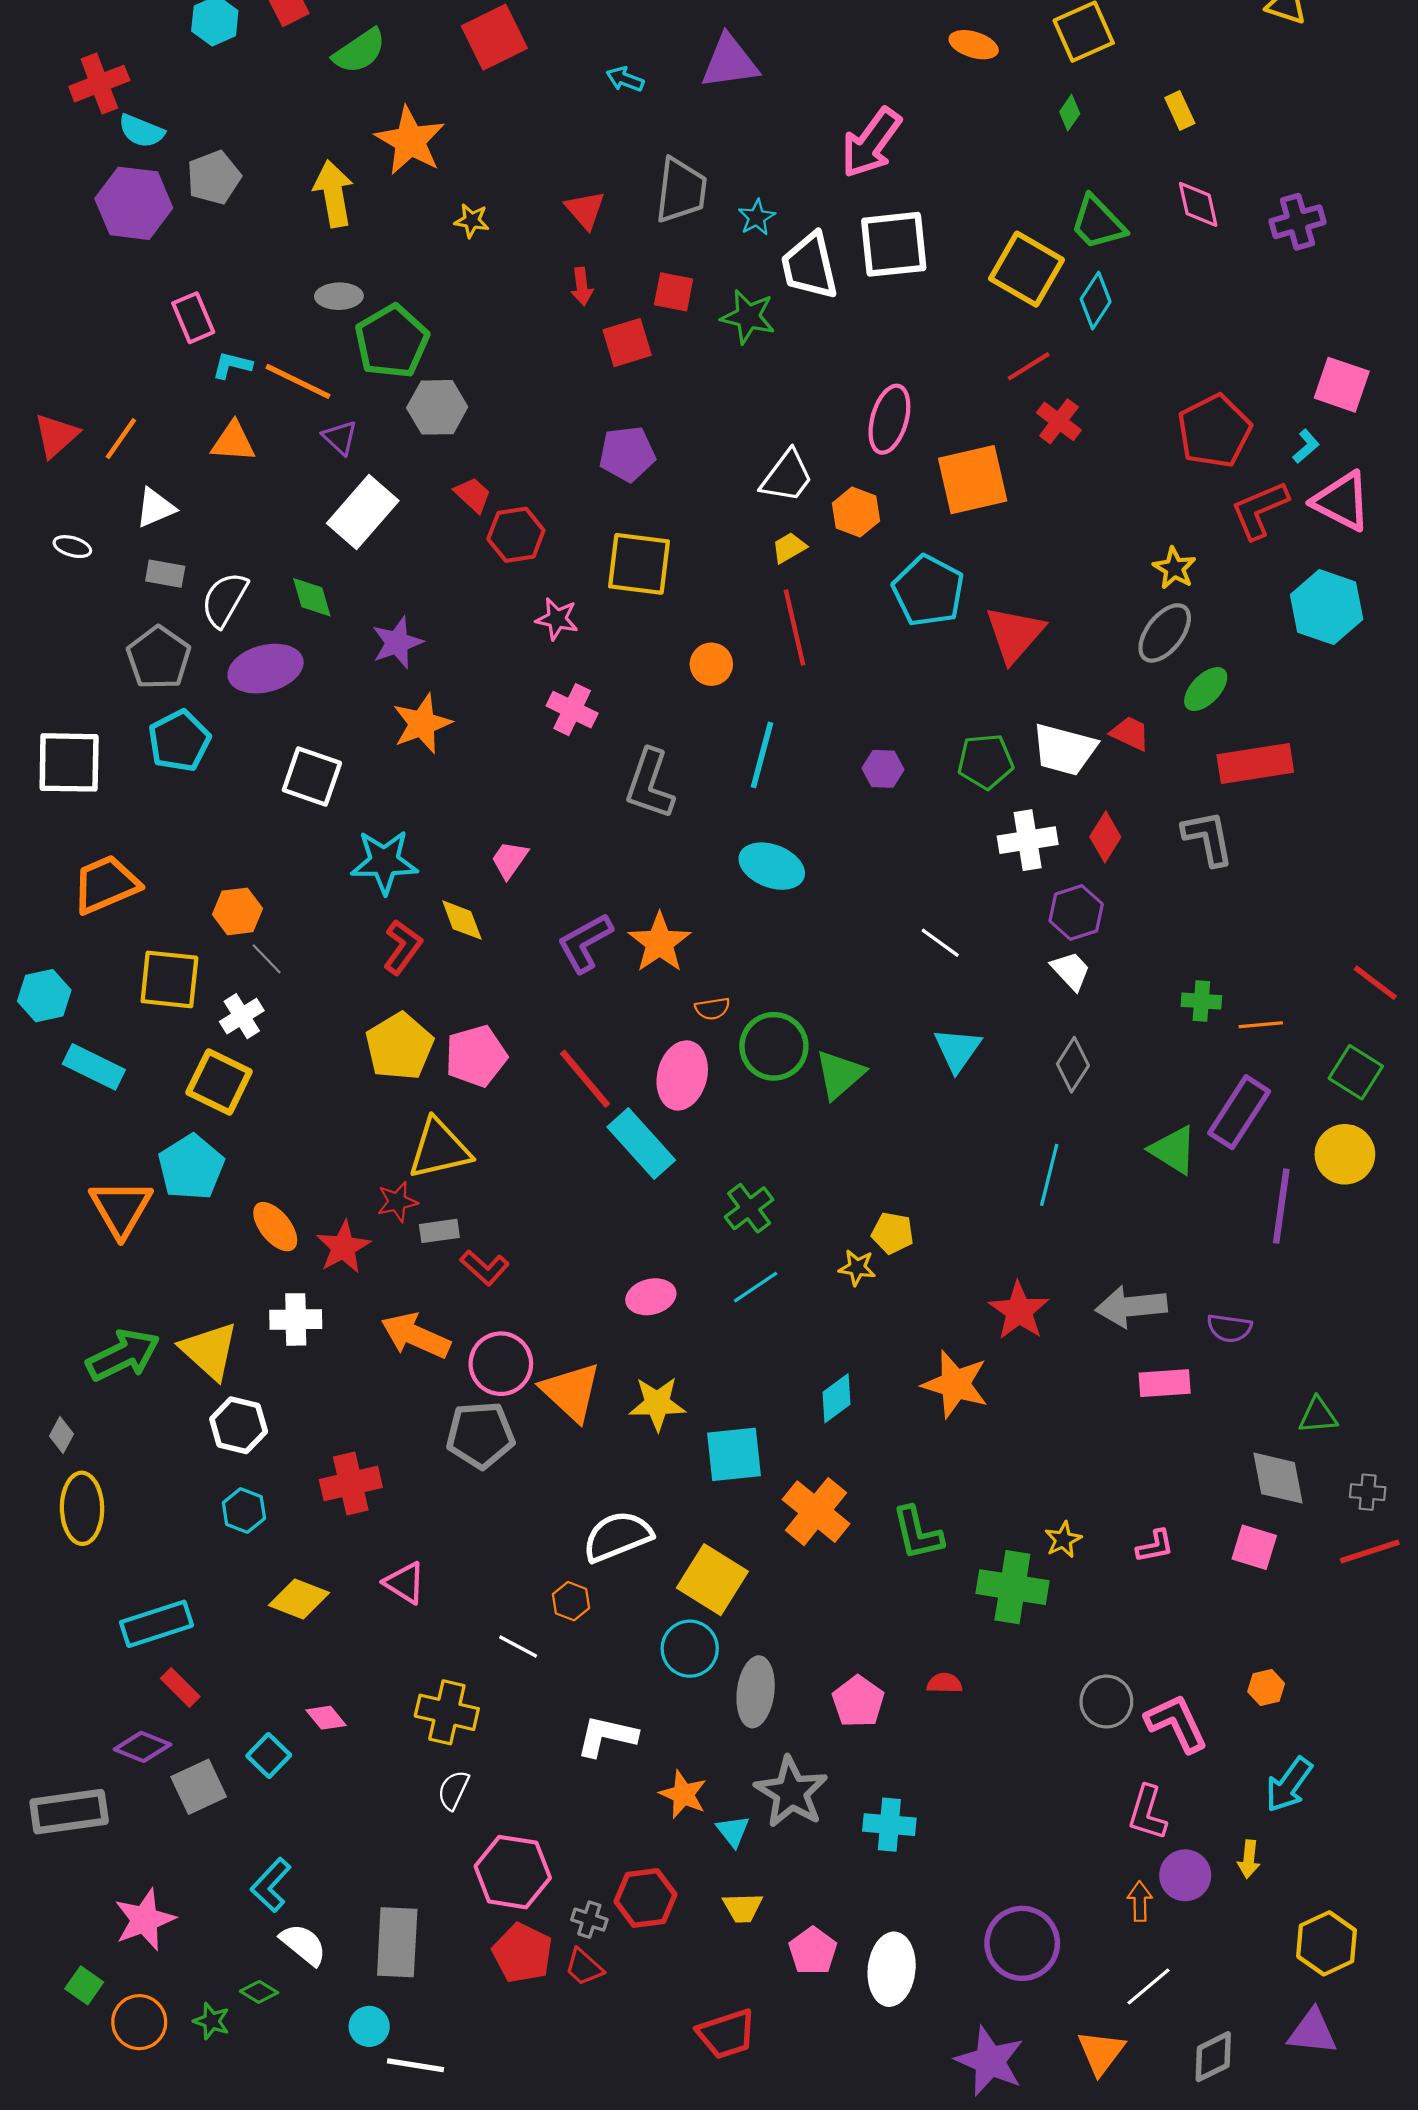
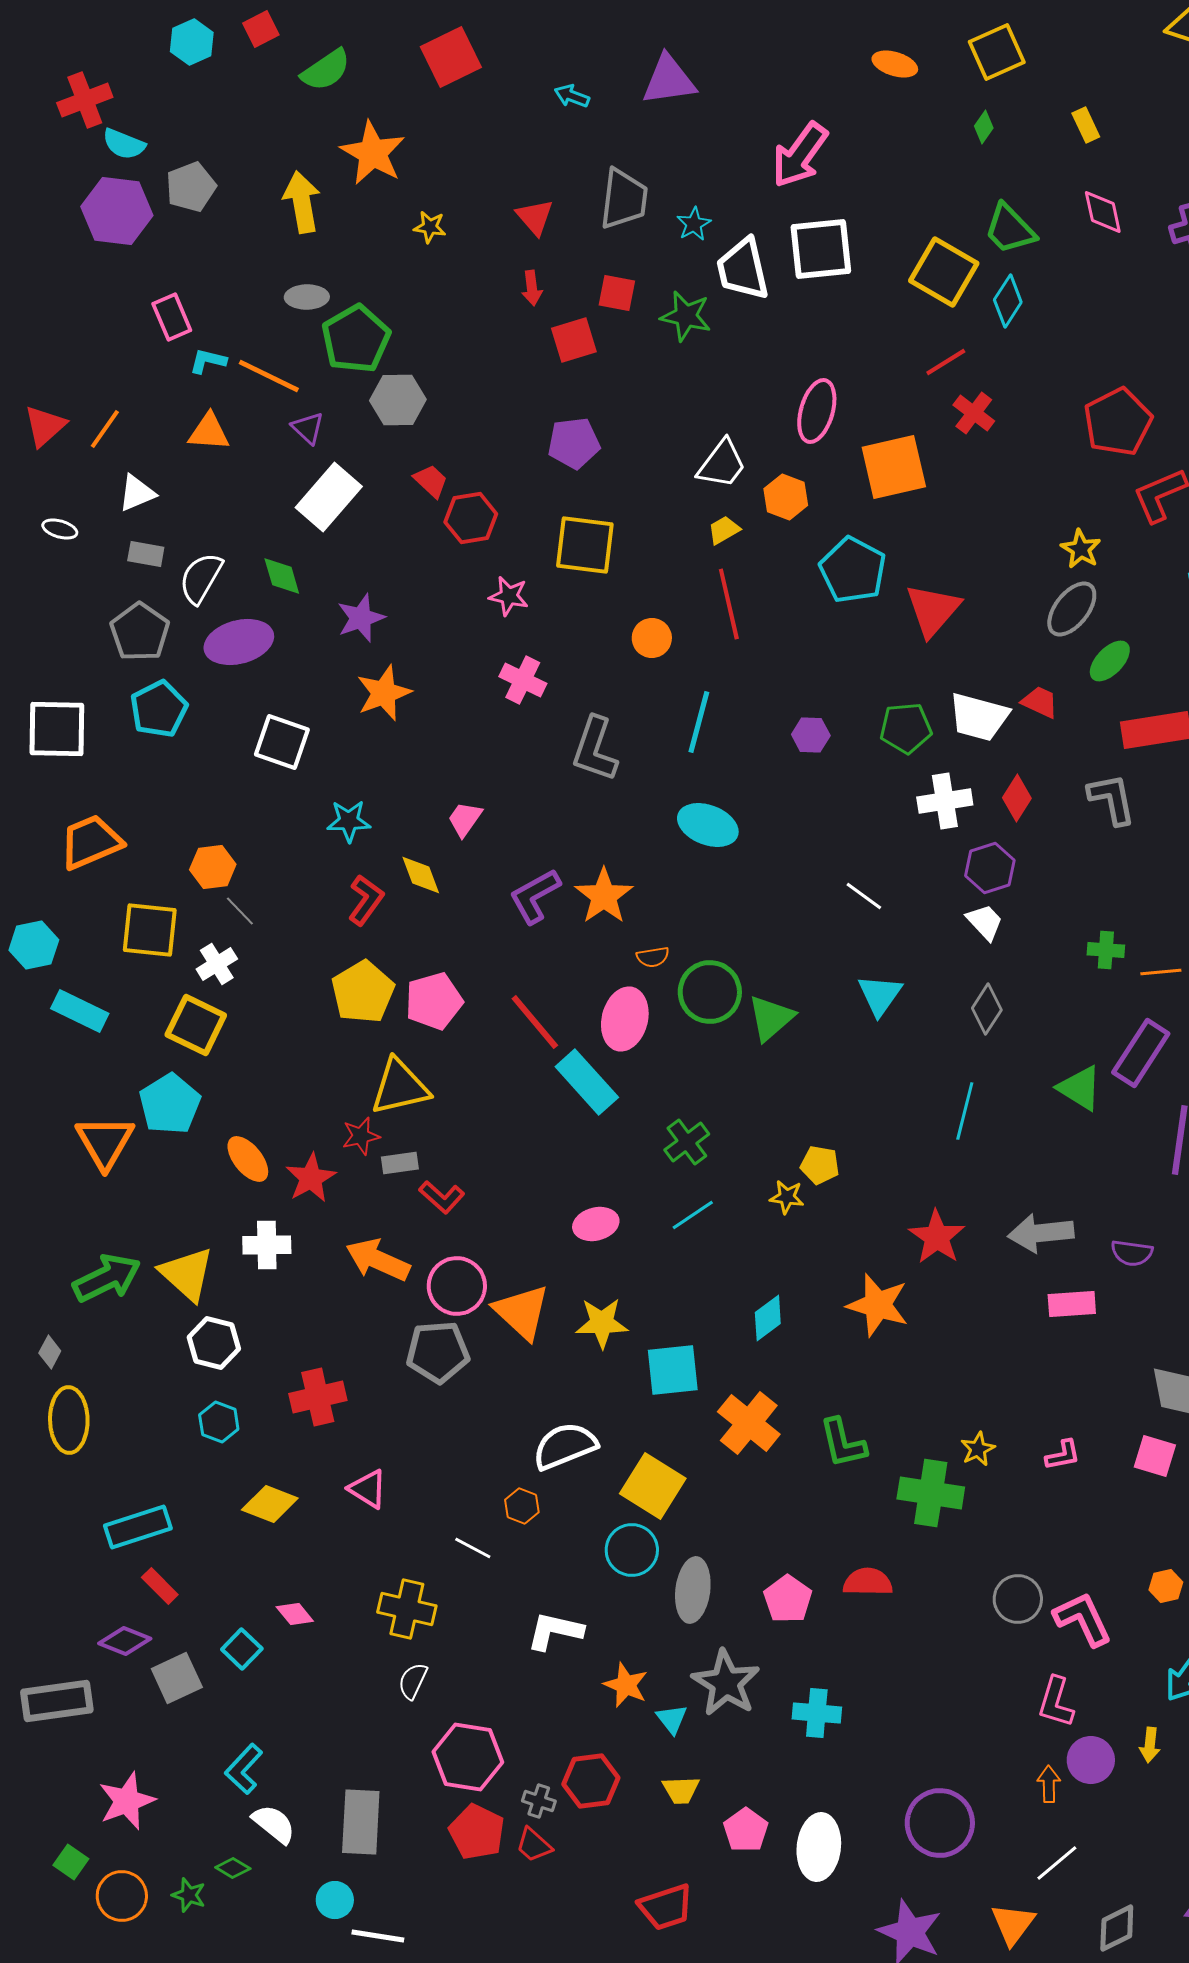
cyan star: (384, 862) -> (349, 821), size x0.7
red semicircle: (944, 1683) -> (868, 1582), size x1.5

